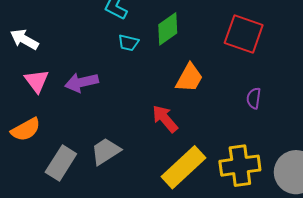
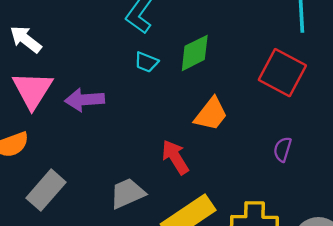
pink triangle: (37, 81) -> (32, 90), size x1.4
gray trapezoid: (106, 151) -> (127, 193), moved

